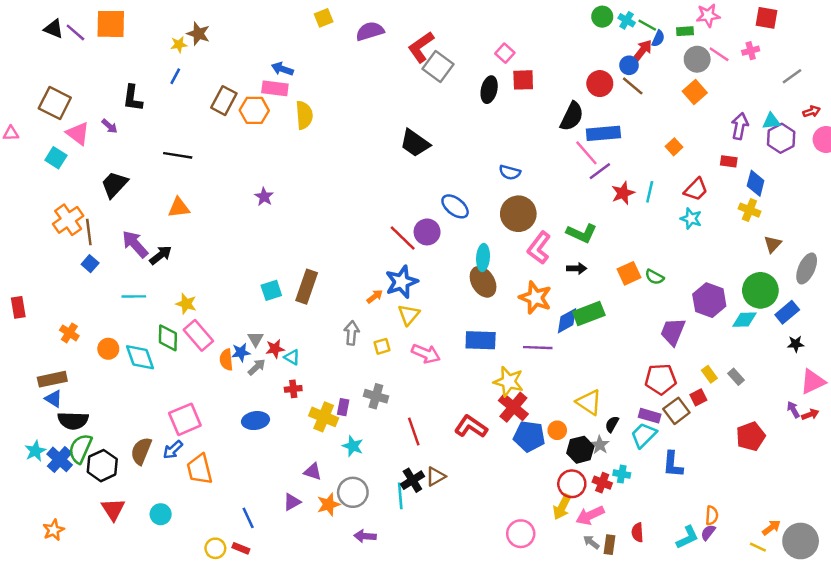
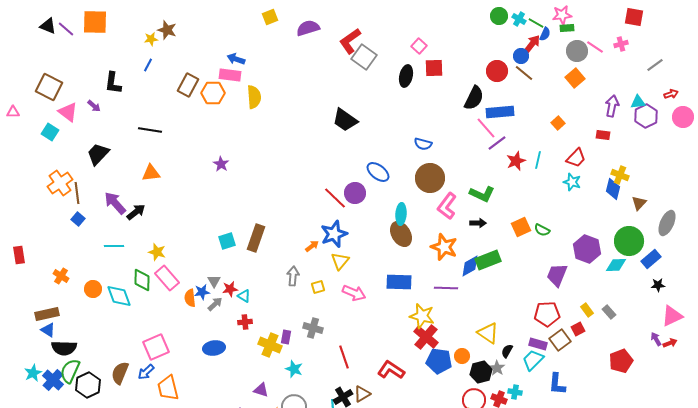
pink star: (708, 15) -> (562, 15), moved
blue diamond: (756, 183) -> (613, 189), moved
red L-shape: (471, 427) -> (391, 370), moved

